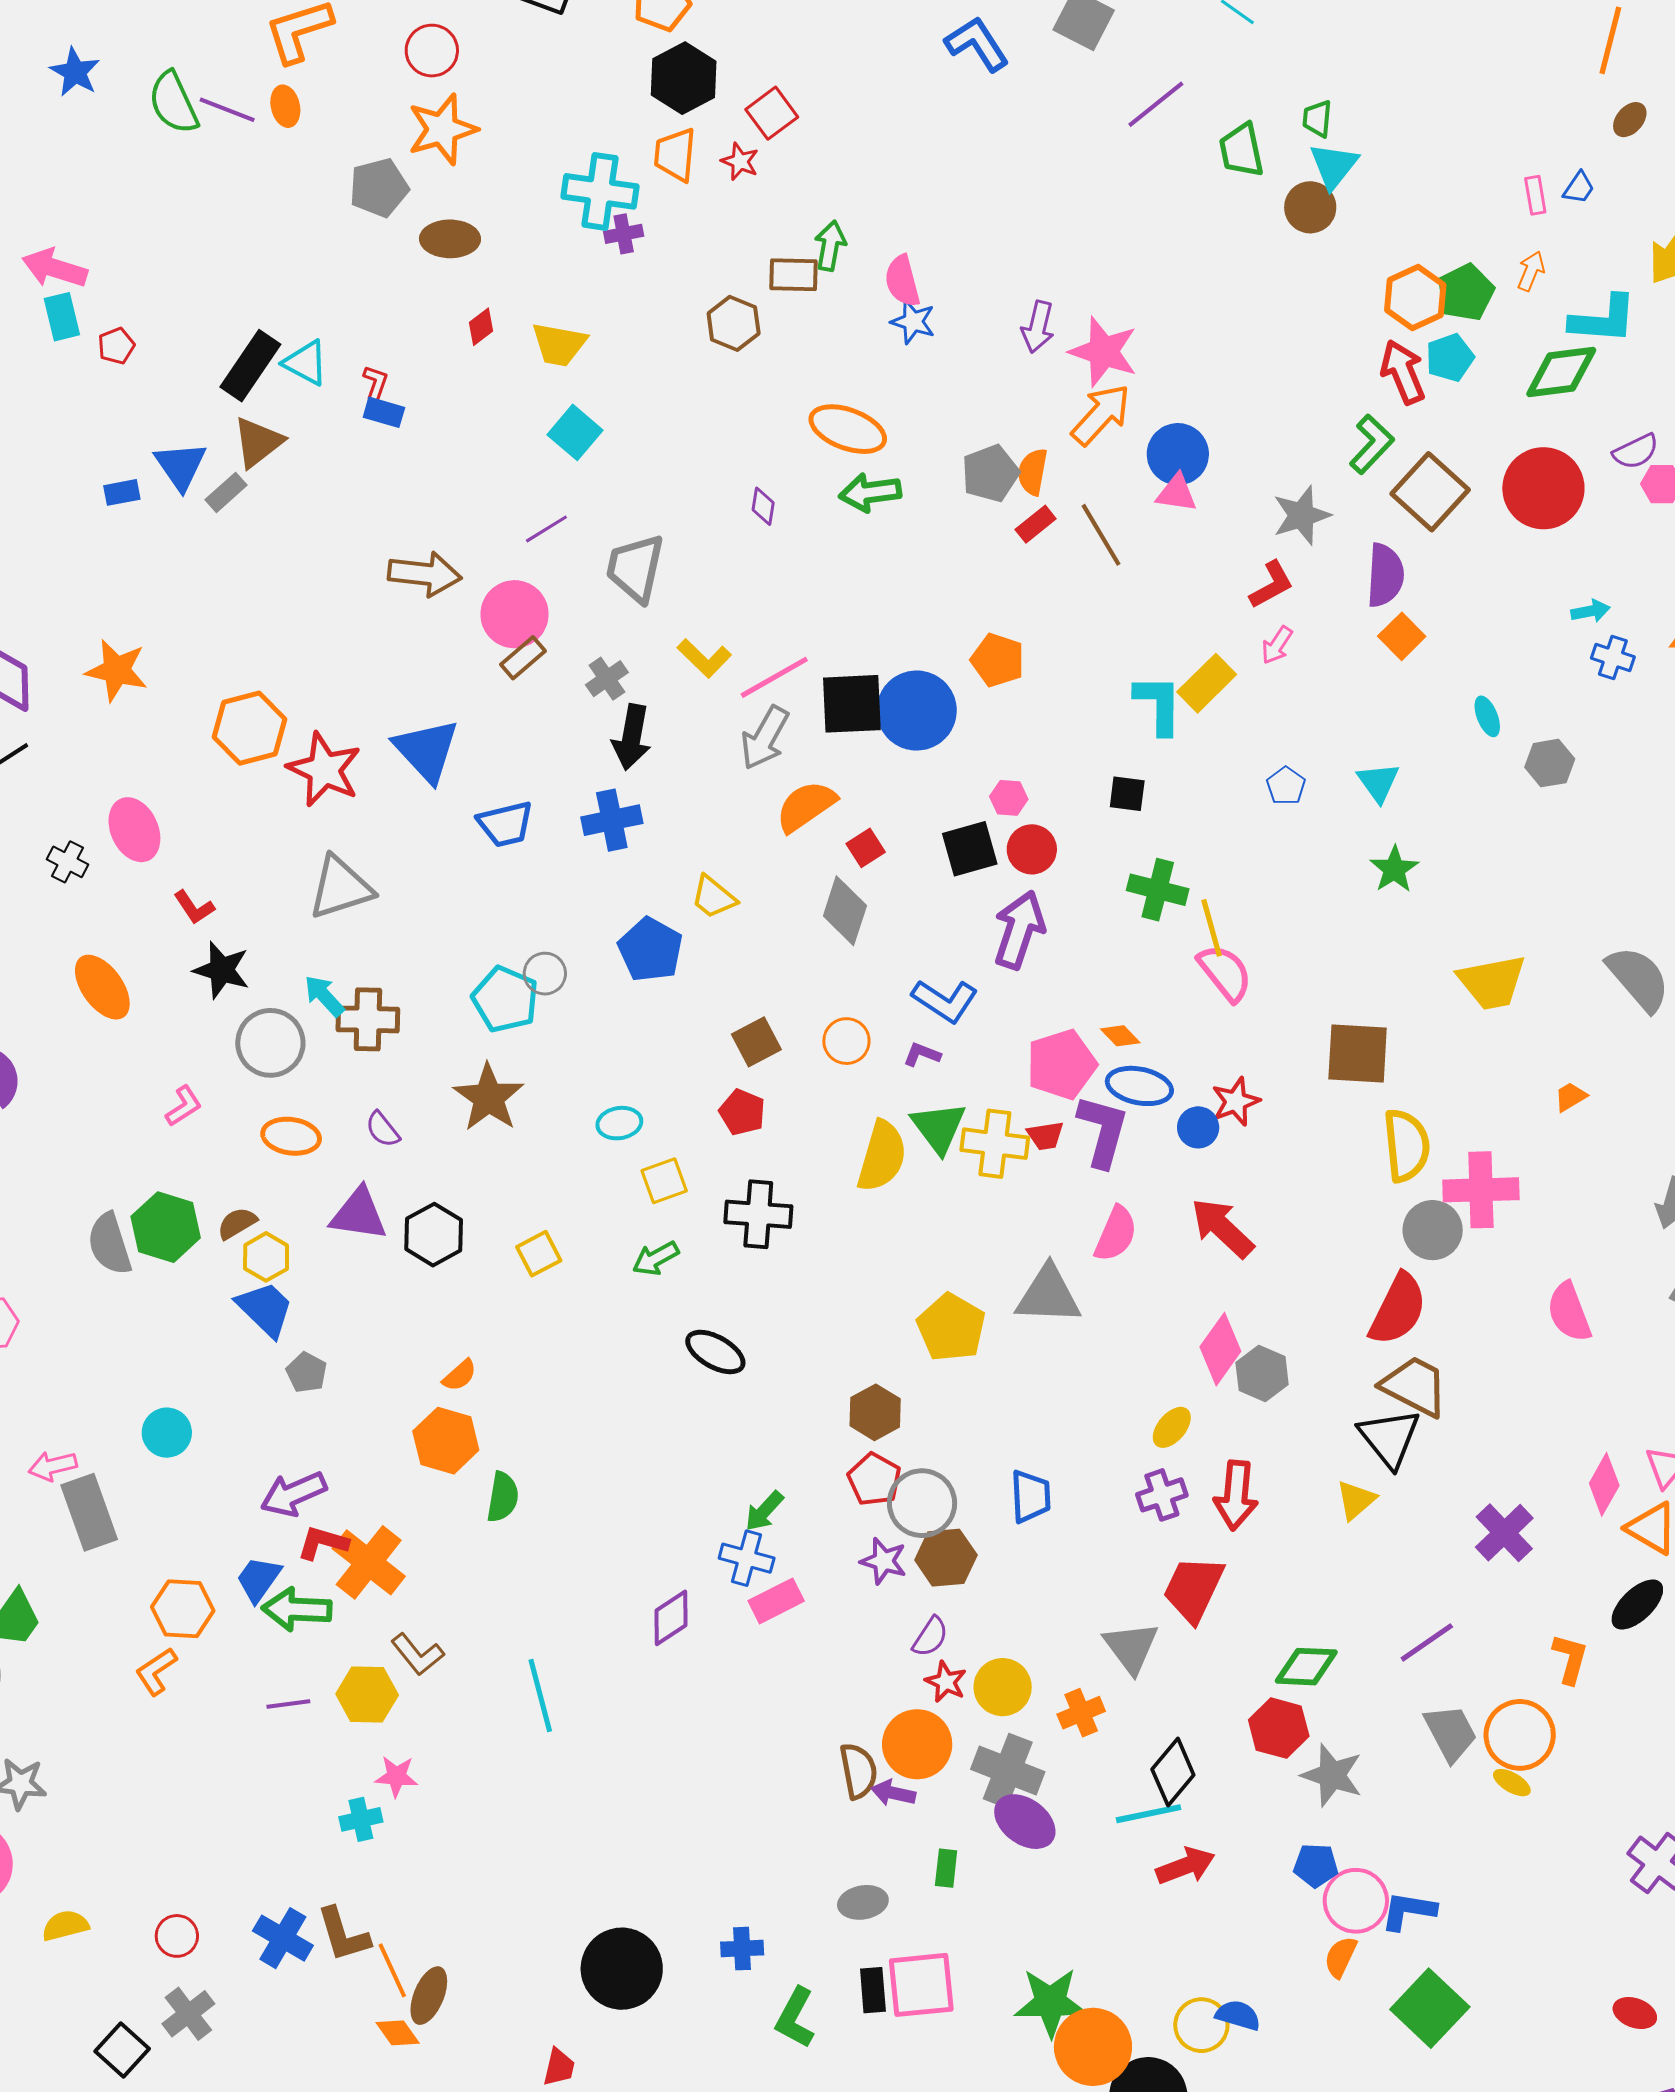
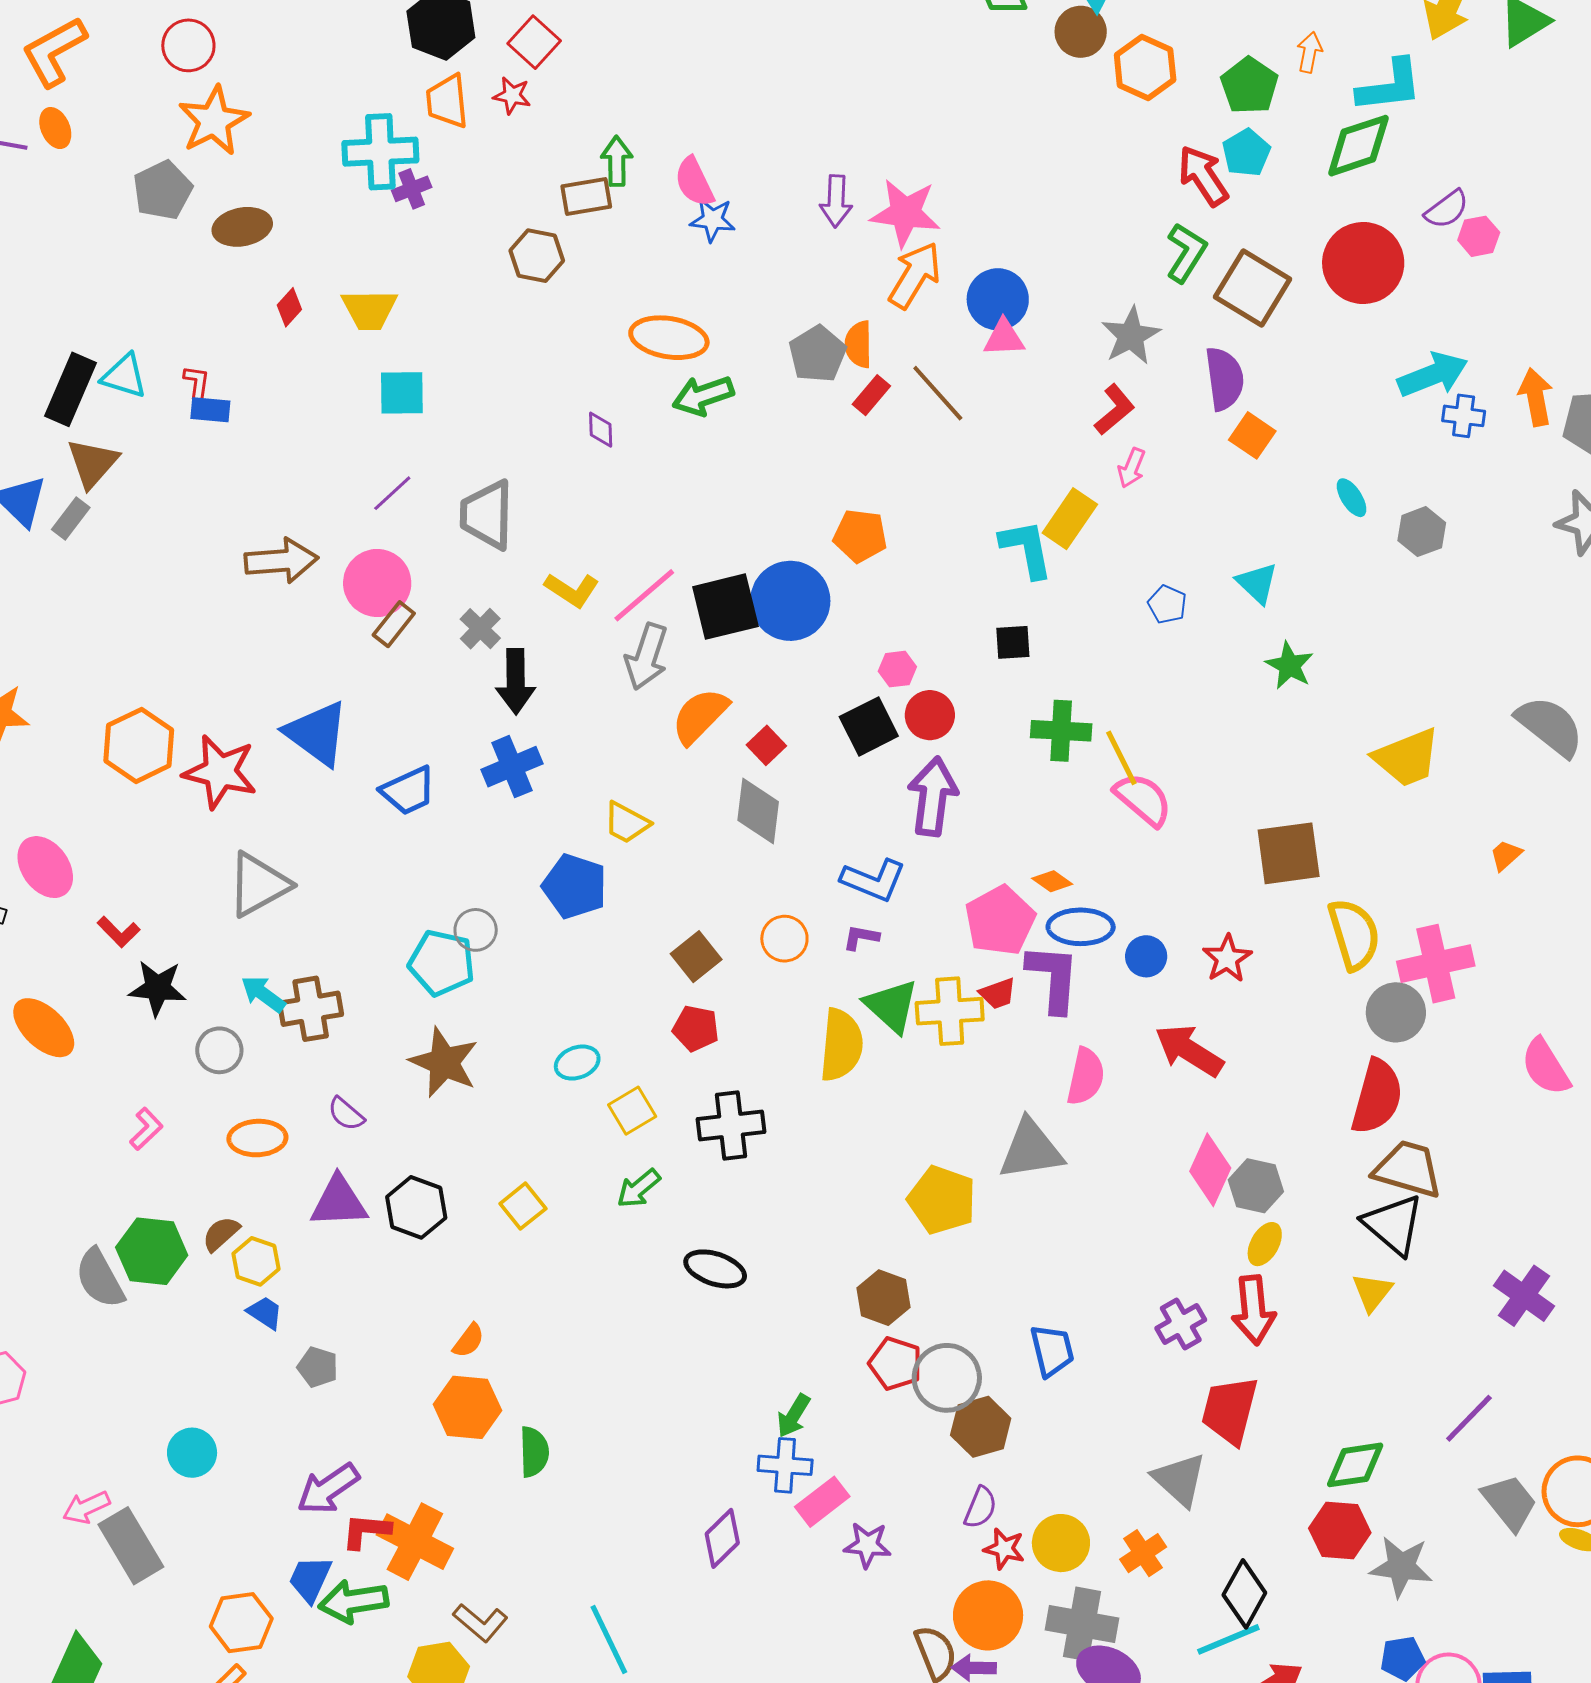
orange hexagon: (1415, 298) -> (1145, 67), moved
cyan square: (575, 432) -> (402, 393), turned -30
cyan arrow: (1590, 611) -> (1433, 375), size x1.8
gray circle: (270, 1043) -> (219, 1050), size x0.7
red star: (1236, 1102) -> (1227, 959), moved
blue trapezoid: (265, 1309) -> (265, 1313), size x0.6
yellow ellipse: (1172, 1427) -> (1265, 1244), moved
purple star: (884, 1561) -> (867, 1545), moved

